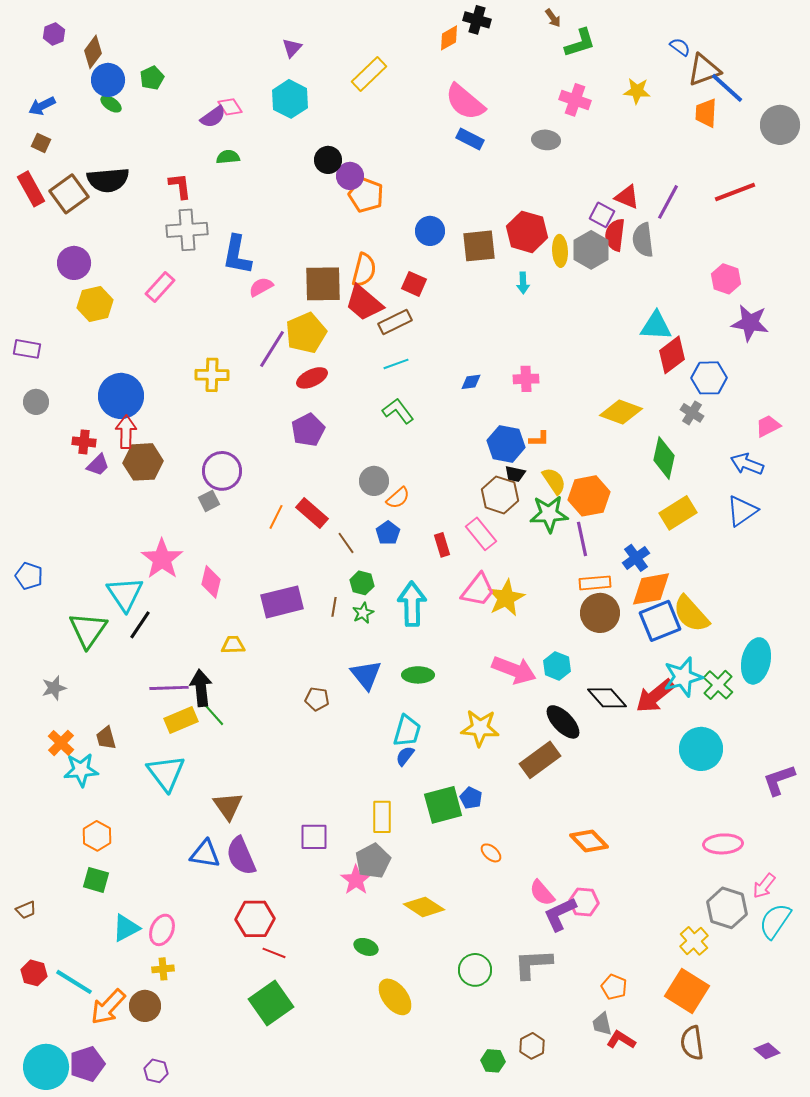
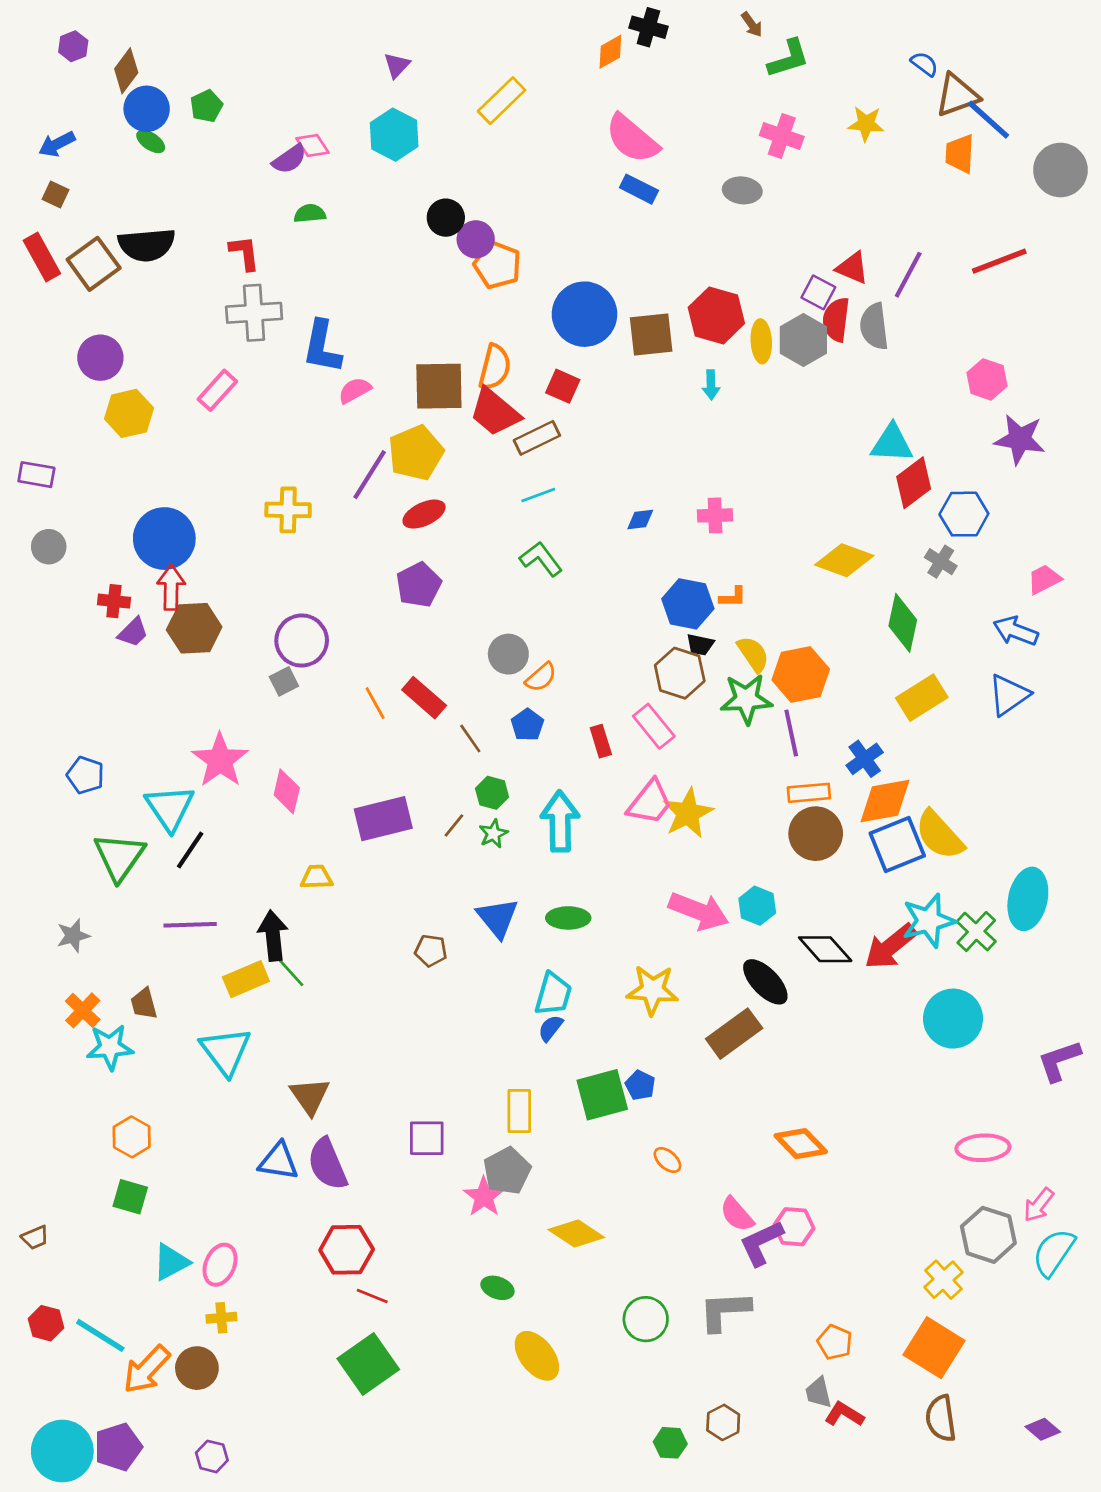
blue circle: (430, 231) -> (584, 314), size x1.6
orange line: (276, 517) -> (375, 703), turned -55
blue pentagon: (29, 576) -> (85, 775), moved
brown line: (334, 607) -> (454, 825), turned 30
purple line: (169, 688) -> (190, 925), moved

